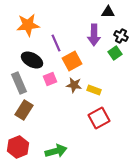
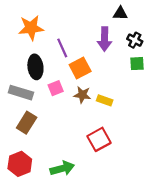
green square: (115, 53) -> (137, 64), moved, turned 32
black ellipse: (32, 60) -> (35, 67), turned 55
gray rectangle: (19, 83) -> (21, 93), turned -50
red square: (99, 118) -> (99, 139), moved

